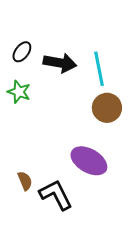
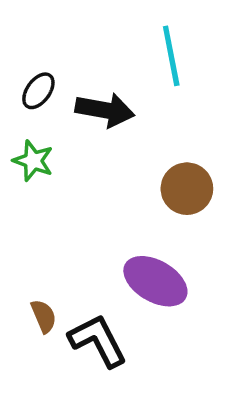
cyan line: (99, 69) -> (171, 56), moved

